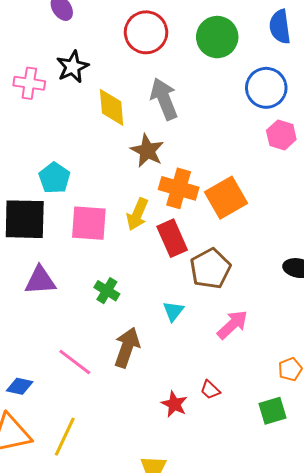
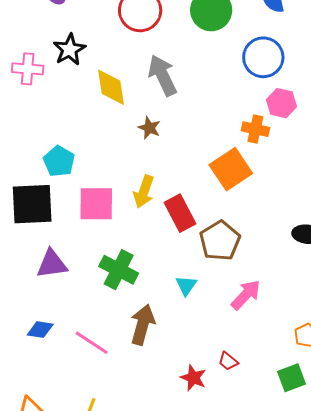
brown star: (147, 151) -> (149, 128), size x0.7
orange cross: (179, 188) -> (255, 129), moved, size x0.7
green cross: (107, 291) -> (119, 270), size x1.5
blue diamond: (20, 386) -> (40, 330), moved

